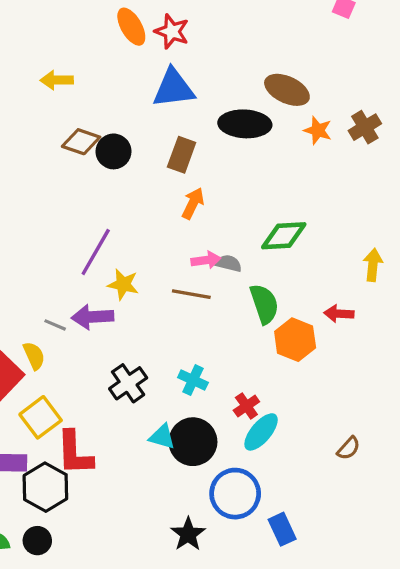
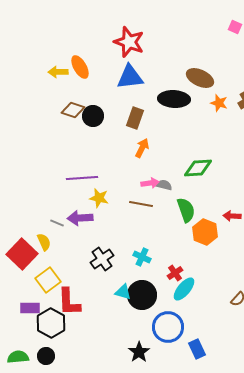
orange ellipse: (131, 27) -> (80, 67), moved
red star: (172, 31) -> (129, 42), size x1.4
purple line: (96, 252) -> (82, 178), turned 56

